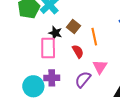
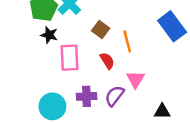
black star: (55, 33) -> (49, 35), moved
purple cross: (52, 78) -> (87, 96), moved

